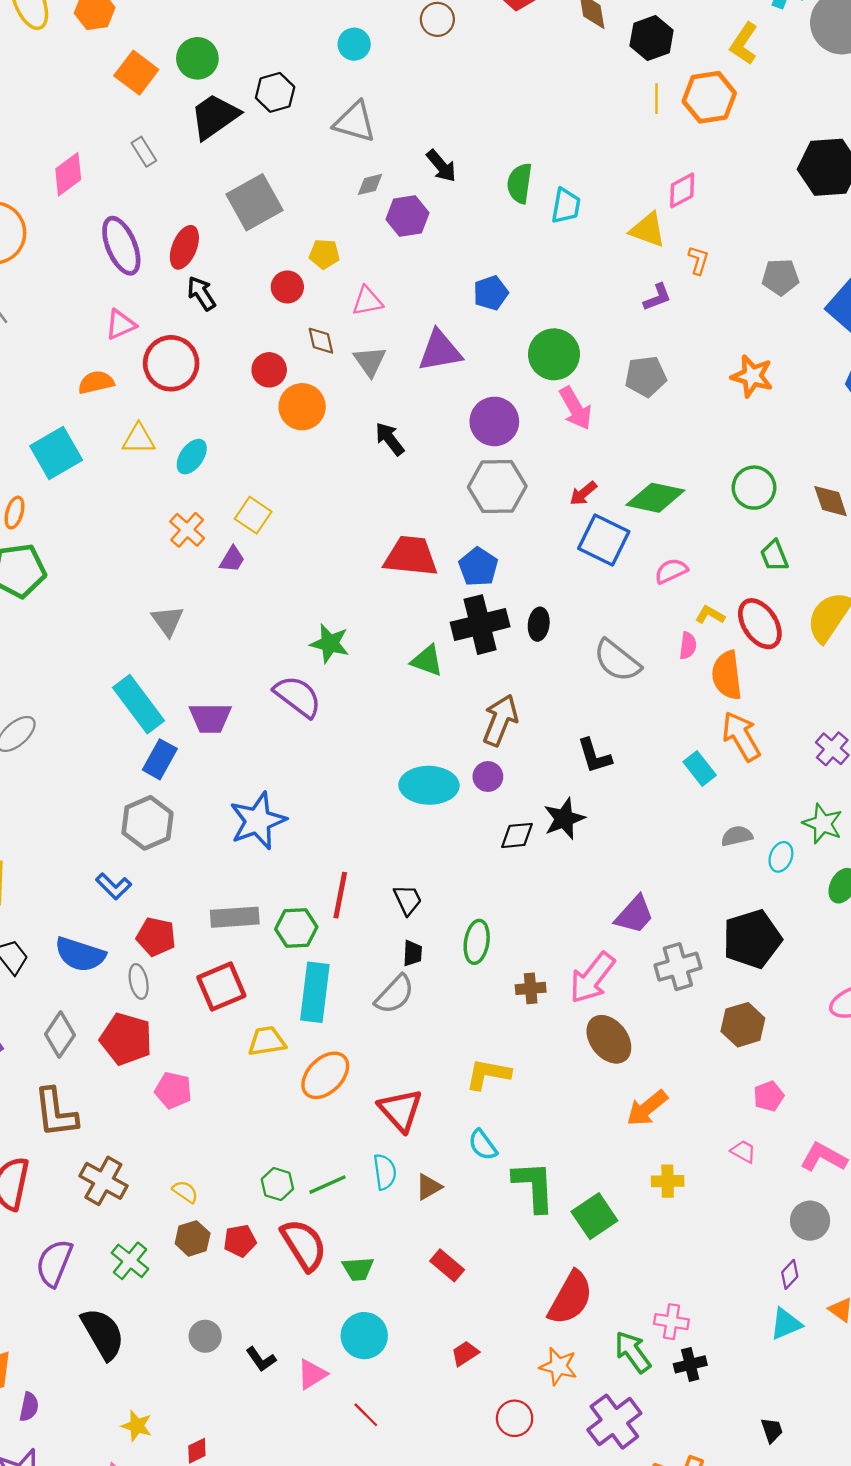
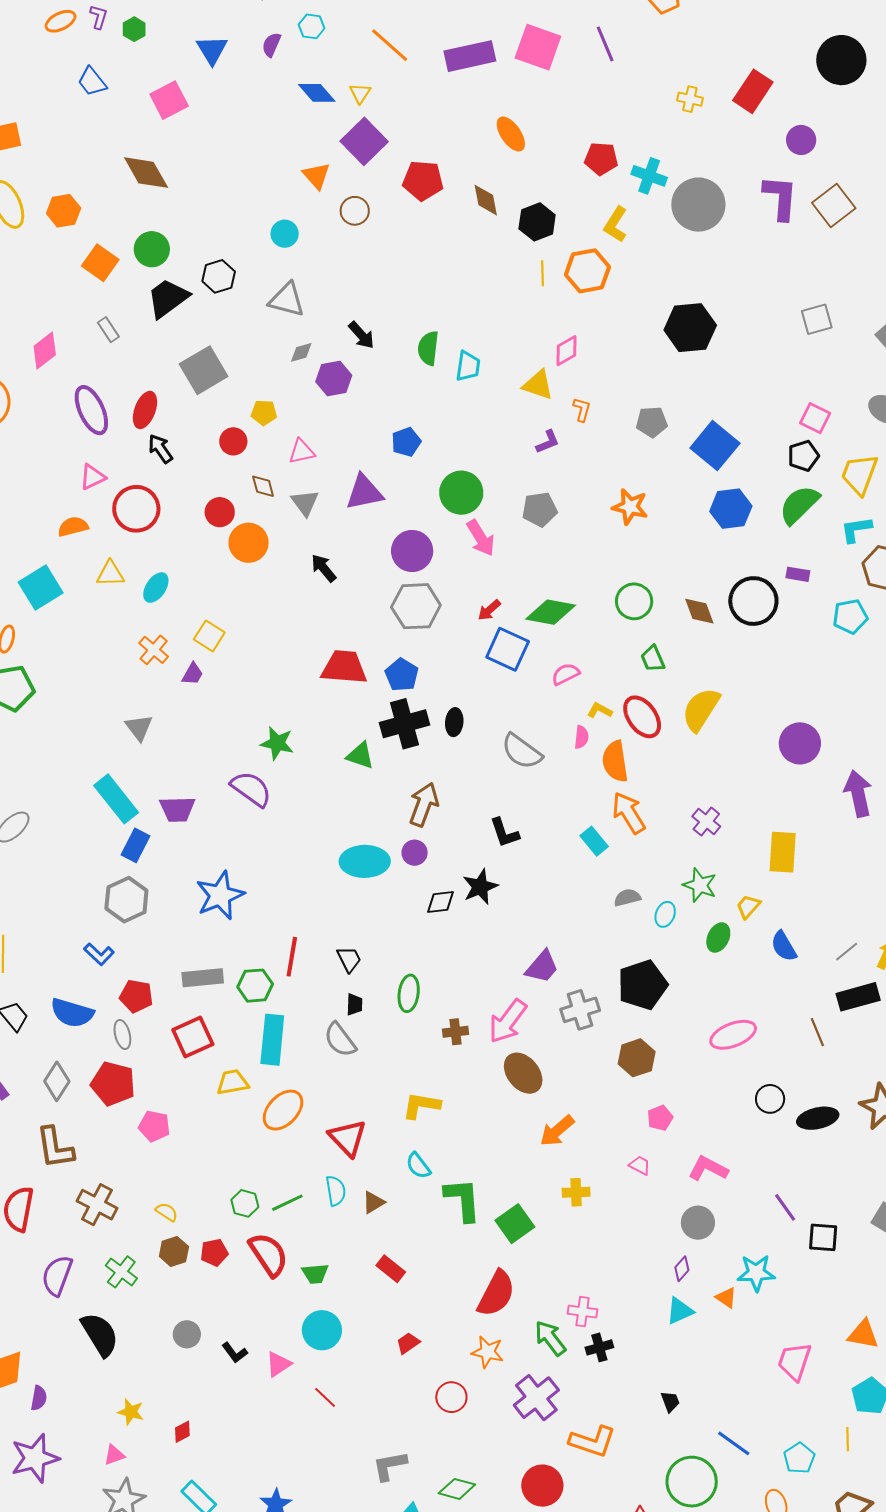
gray semicircle: (395, 994) -> (340, 1040), turned 102

